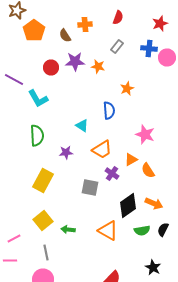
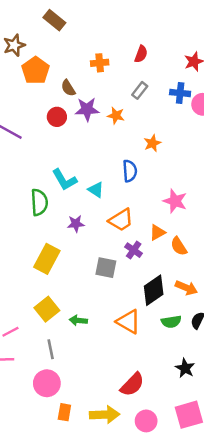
brown semicircle: (65, 36) -> (68, 88), moved
cyan L-shape: (38, 98) -> (64, 180), moved

